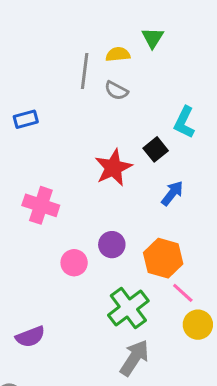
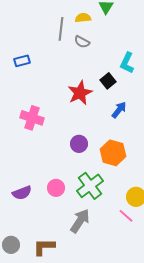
pink circle: (74, 263) -> (56, 188), moved
pink line: (183, 293) -> (126, 216), moved
purple semicircle: (30, 337) -> (22, 193), moved
gray arrow: (134, 358) -> (80, 221), moved

